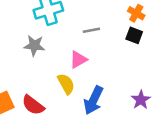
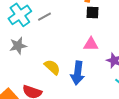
gray line: (91, 30) -> (45, 17), moved
pink triangle: (78, 59) -> (91, 44), moved, turned 49

